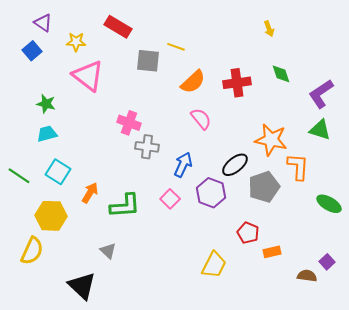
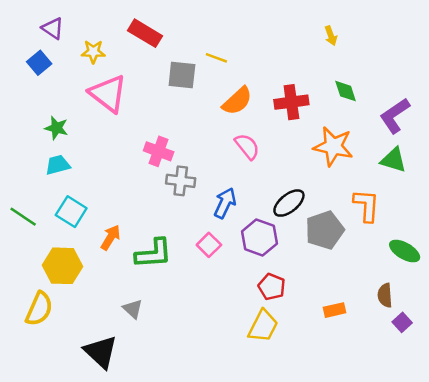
orange star: (271, 140) -> (333, 146), moved
red pentagon: (248, 233) -> (272, 287), moved
brown semicircle: (307, 276) -> (385, 295), moved, turned -102

